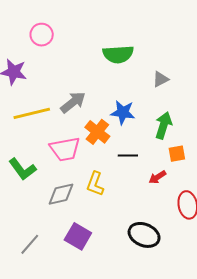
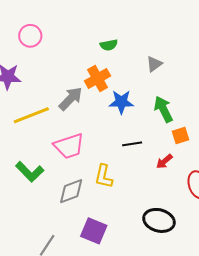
green semicircle: (118, 54) -> (109, 45), size x0.6
green arrow: (164, 125) -> (163, 109), turned -36
orange cross: (97, 132) -> (98, 78), moved, turned 30

